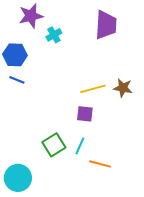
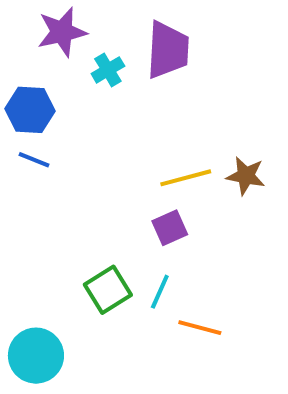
purple trapezoid: (106, 25) -> (168, 50), moved
purple square: (85, 114) -> (170, 228), turned -30

